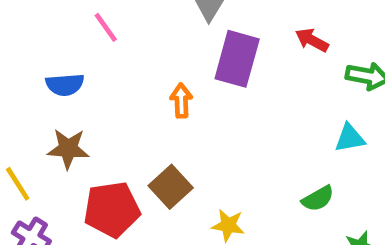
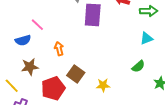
pink line: (106, 27) -> (37, 25), moved
orange arrow: (181, 101) -> (59, 49), moved

